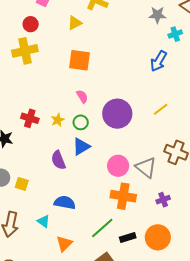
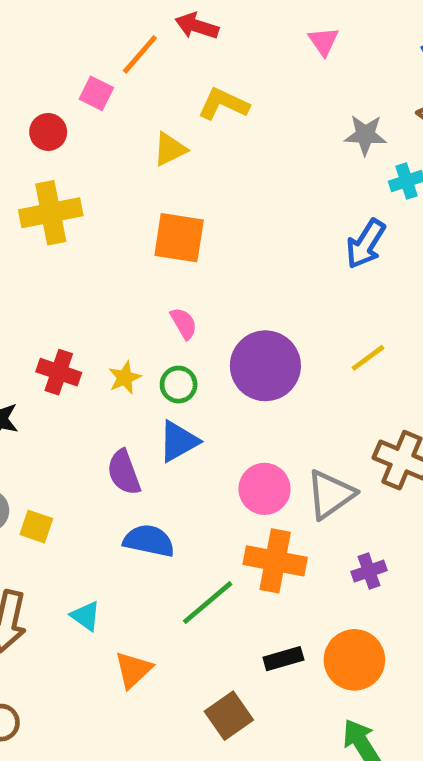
red circle: (31, 24) -> (48, 132), moved
gray triangle: (146, 167) -> (330, 494), turned 45
blue semicircle: (65, 203) -> (149, 541), moved
green line: (102, 228) -> (208, 603), moved

